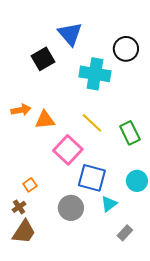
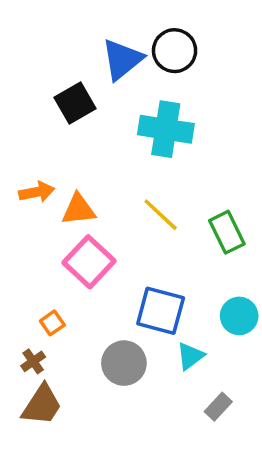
blue triangle: (70, 34) -> (122, 59), turned 32
black circle: (126, 49) -> (175, 51), moved
pink square: (68, 150) -> (89, 262), moved

